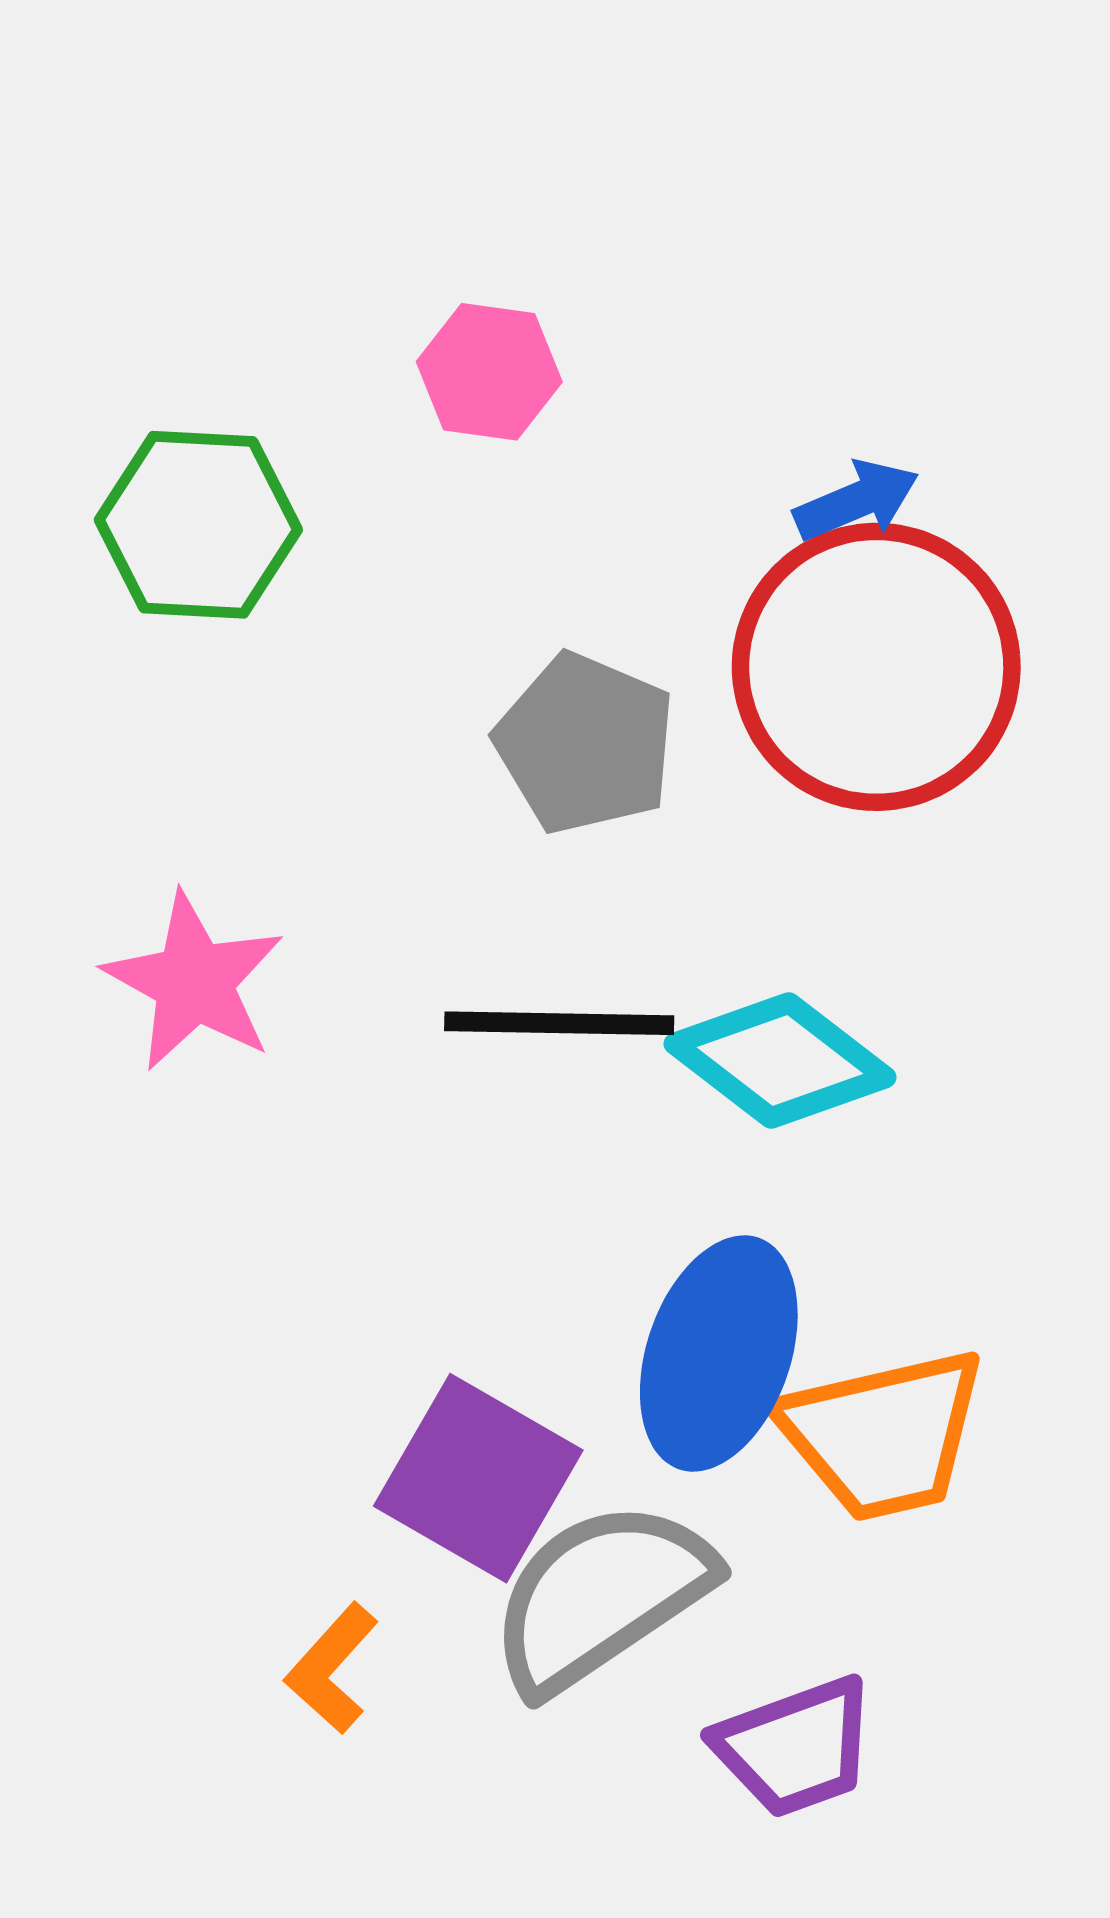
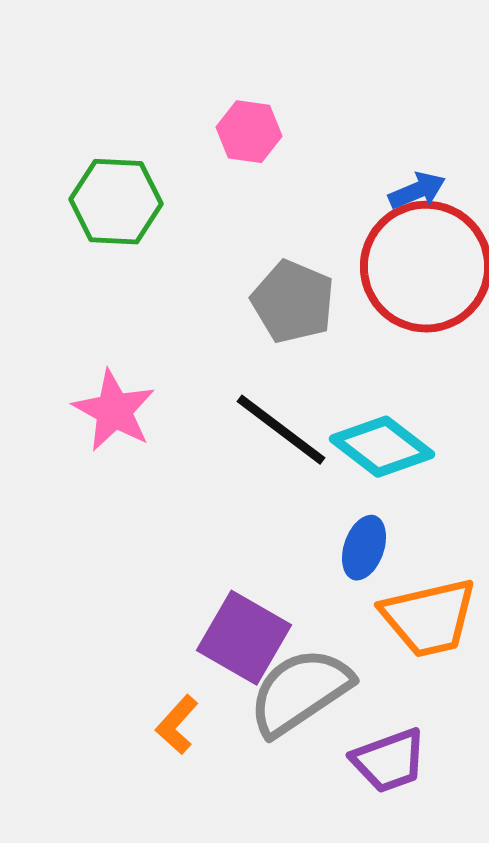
black line: (559, 1023) -> (281, 430), turned 36
blue ellipse: (719, 1354) -> (364, 548), moved, size x0.6

